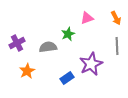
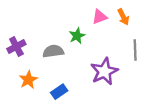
orange arrow: (116, 18) -> (123, 17), moved
blue rectangle: (67, 78) -> (59, 92), moved

